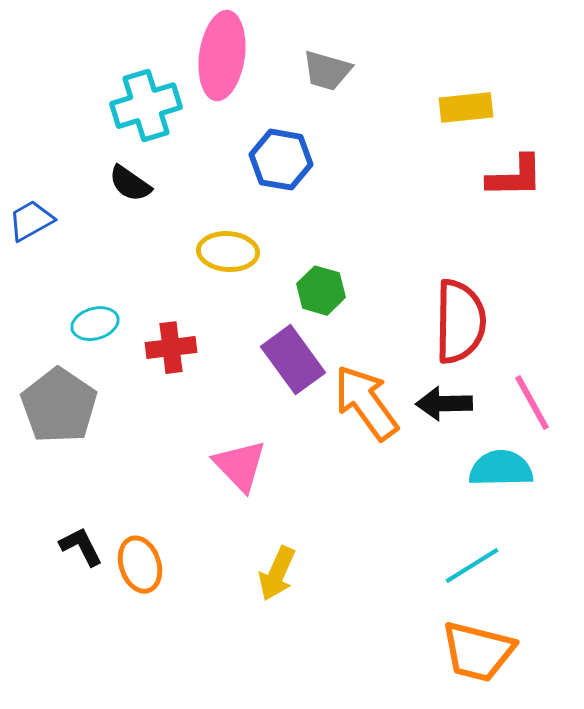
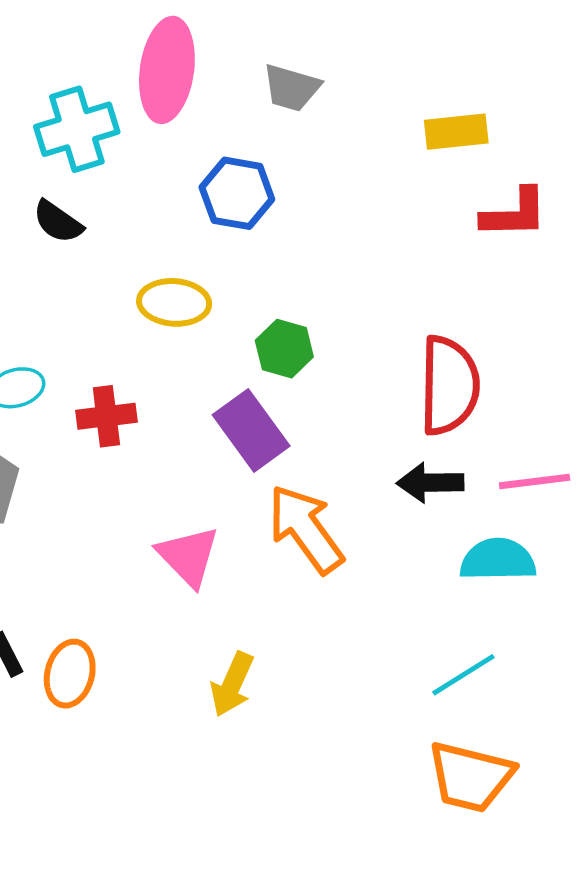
orange arrow: (366, 403) -> (306, 529), moved
pink line: (532, 403) -> (535, 481), turned -68
orange ellipse: (140, 565) -> (70, 674), turned 32

